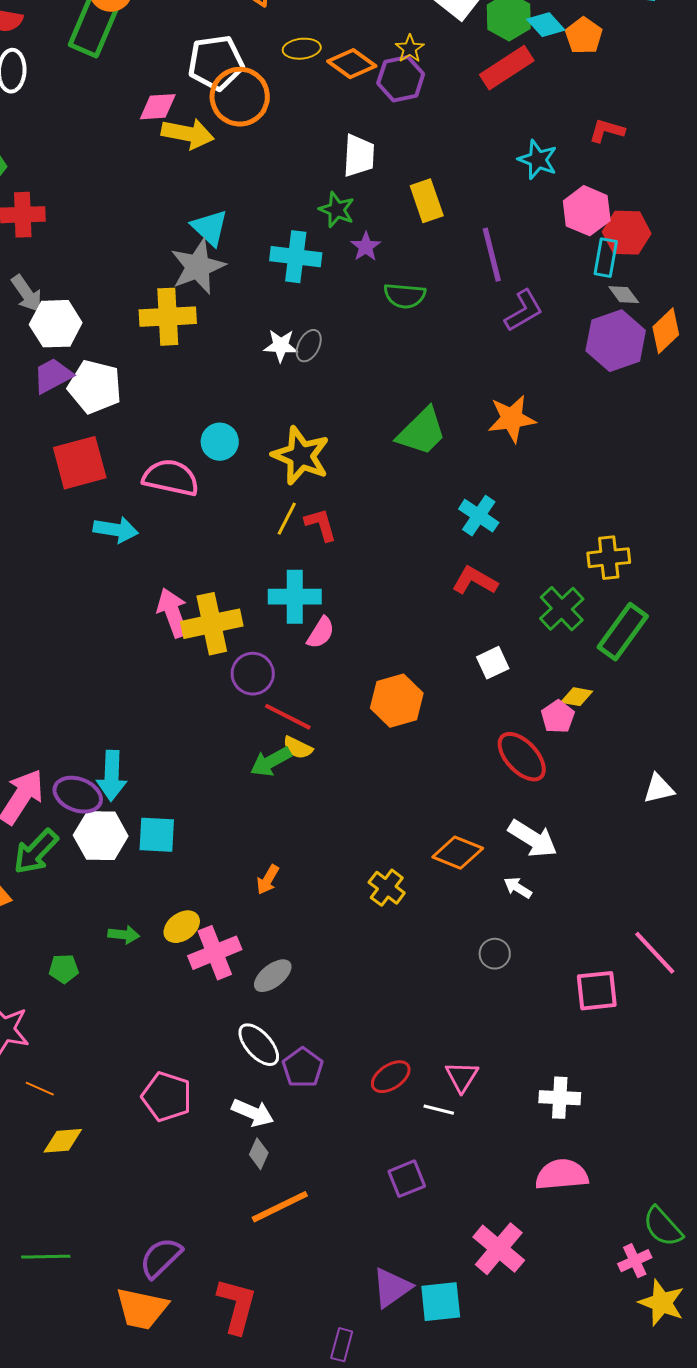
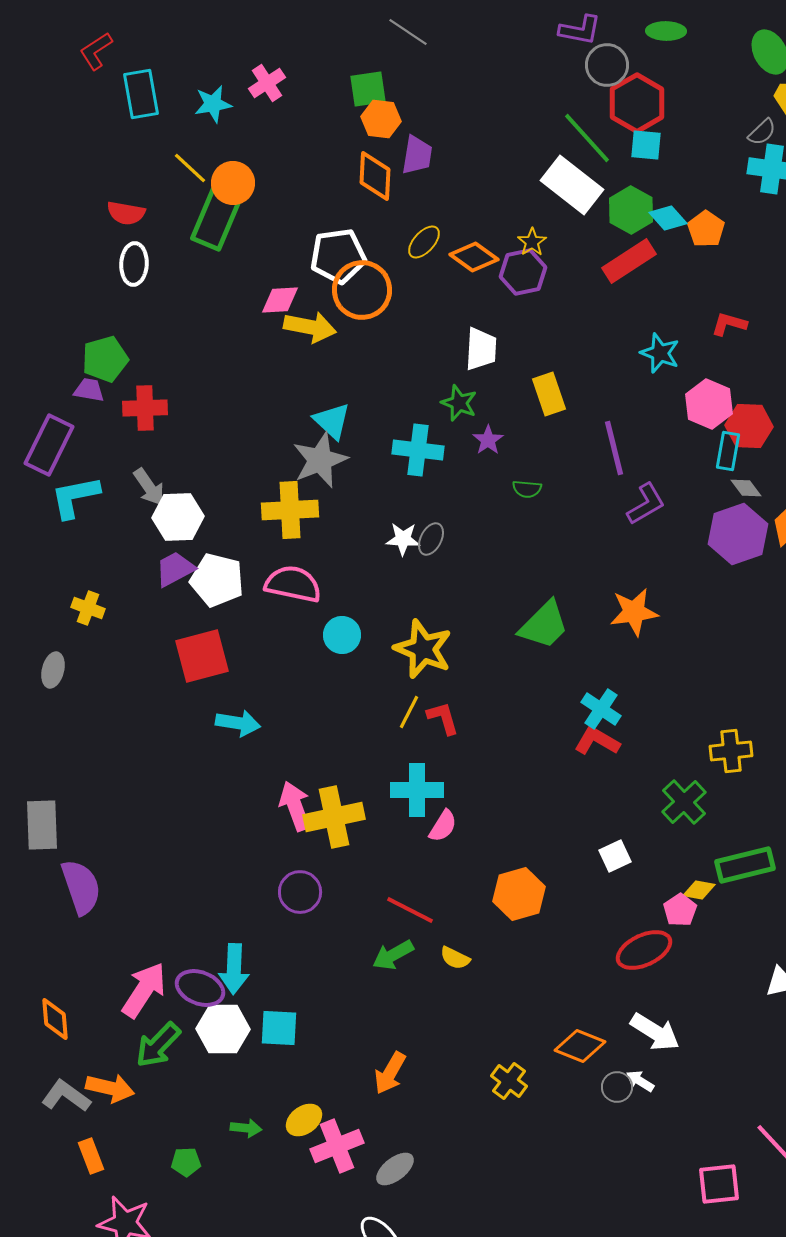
yellow ellipse: (302, 49) -> (424, 242), turned -42
green semicircle: (405, 296) -> (527, 489), size x0.7
pink semicircle: (171, 478) -> (293, 584), moved
red L-shape: (475, 581) -> (597, 741), moved
green rectangle: (623, 632) -> (745, 865), moved, turned 40
purple circle: (253, 674) -> (300, 892), moved
yellow semicircle: (298, 748) -> (455, 958), moved
red ellipse: (522, 757) -> (644, 950), turned -72
orange arrow: (268, 880) -> (390, 1073), size x1.4
gray circle: (495, 954) -> (617, 1087), moved

